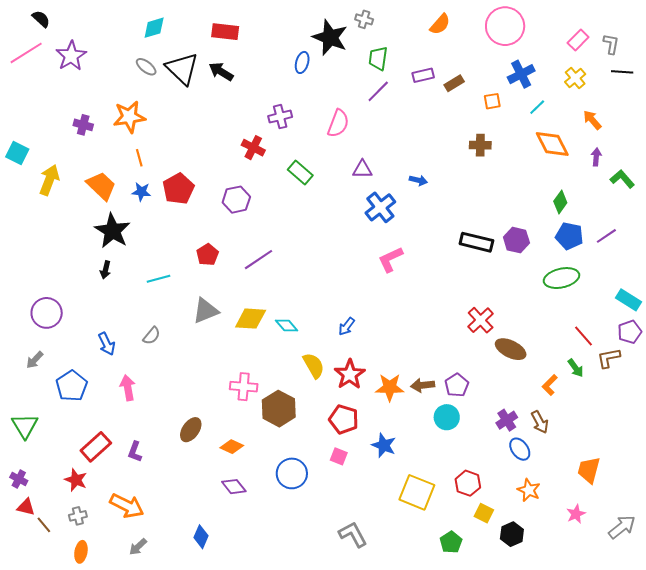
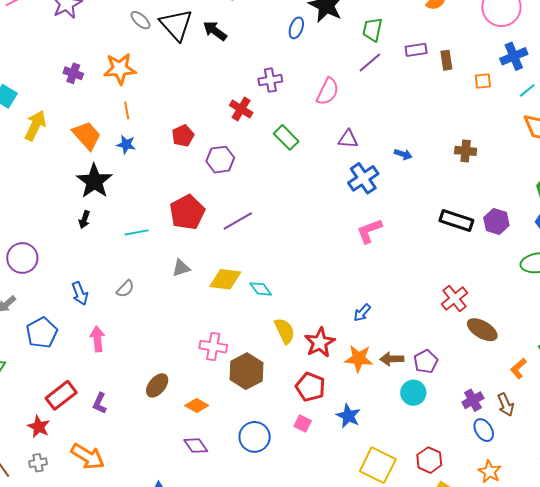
brown rectangle: (454, 83) -> (446, 60), turned -72
brown cross: (480, 145) -> (466, 151), moved
red pentagon: (178, 189) -> (183, 136), moved, size x0.7
red pentagon: (207, 255) -> (187, 212), size x1.6
gray triangle: (206, 311) -> (181, 268), size x0.7
blue arrow: (347, 326) -> (362, 313), moved

